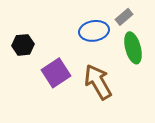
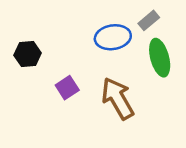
purple square: (56, 73) -> (67, 88), size x0.7

